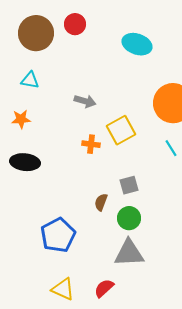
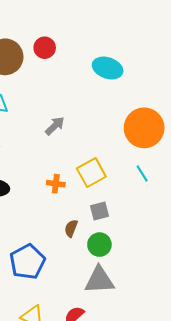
gray arrow: (85, 101) -> (55, 126), turned -60
yellow square: (121, 130) -> (91, 173), moved
orange cross: (91, 144) -> (56, 184), moved

